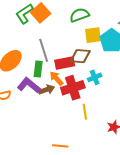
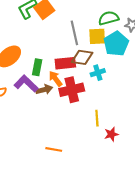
green semicircle: (79, 15) -> (109, 18), moved
gray line: (44, 50) -> (74, 33), moved
cyan cross: (95, 77) -> (98, 73), moved
yellow line: (85, 112) -> (97, 118), moved

